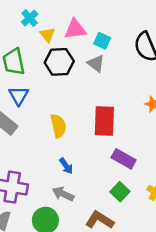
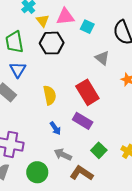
gray triangle: (96, 63) -> (102, 58), moved
red rectangle: (104, 121) -> (87, 92), turned -35
purple rectangle: (124, 159) -> (83, 121), moved
gray arrow: (63, 194) -> (63, 155), moved

